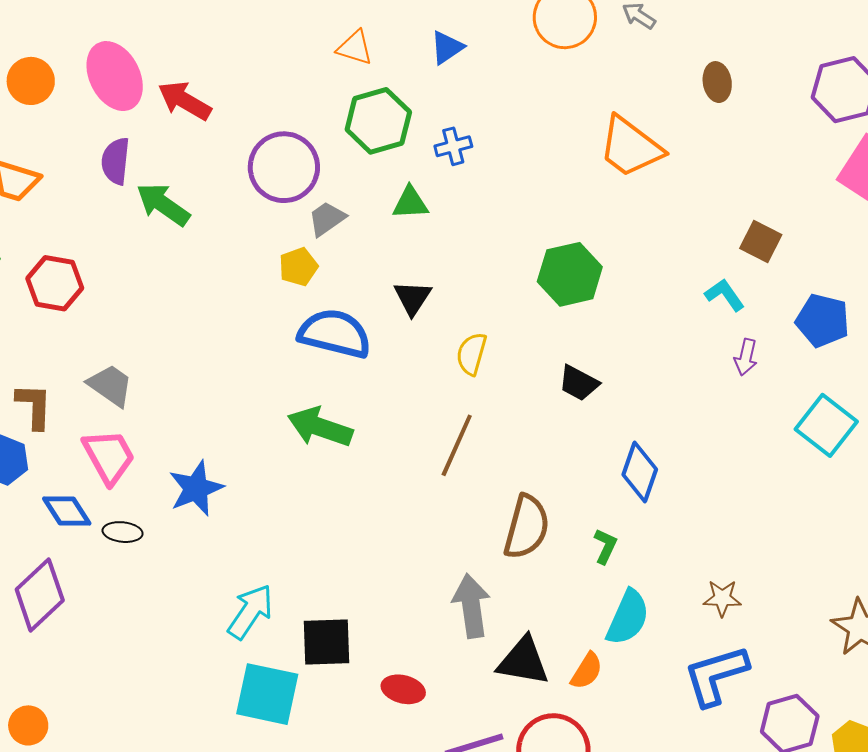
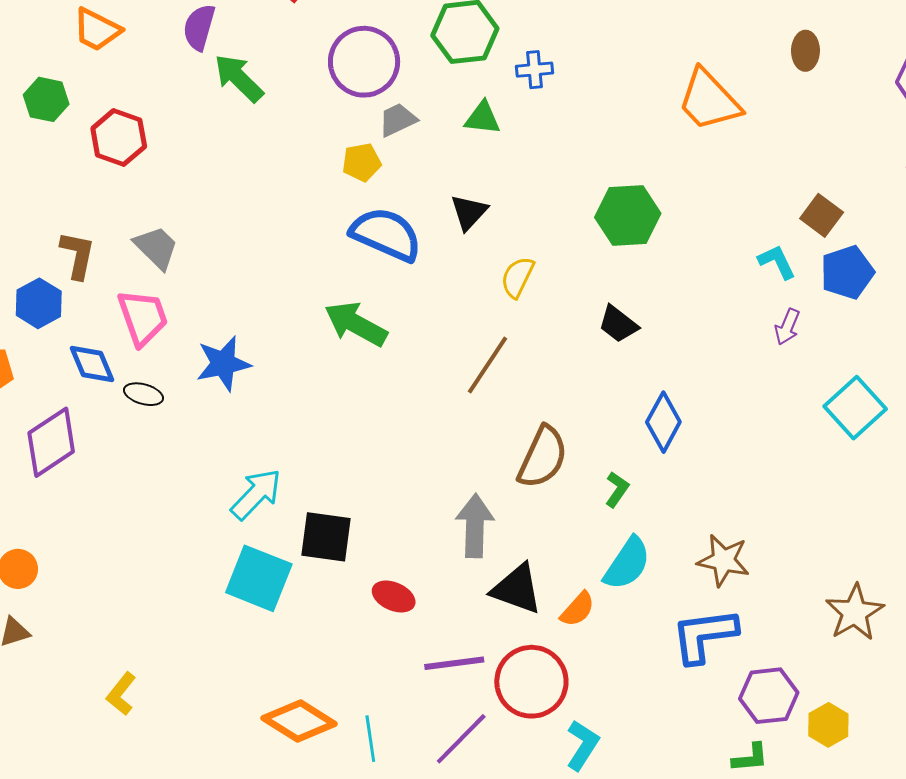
blue pentagon: (823, 320) -> (847, 272), moved, turned 30
brown star: (722, 598) -> (723, 560), size x1.4

